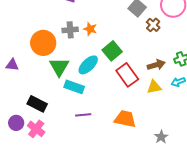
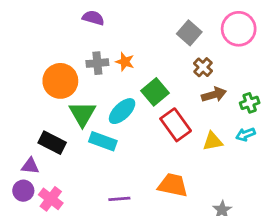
brown cross: (153, 25) -> (203, 67), moved
purple triangle: (12, 65) -> (30, 166), moved
brown arrow: (156, 65) -> (214, 95), moved
black rectangle: (37, 104) -> (52, 143), moved
purple line: (83, 115) -> (119, 199), moved

